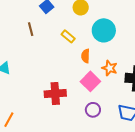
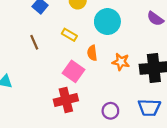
brown line: (31, 29) -> (34, 42), moved
pink square: (90, 81) -> (74, 71), moved

